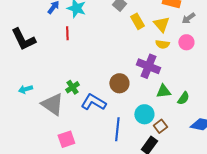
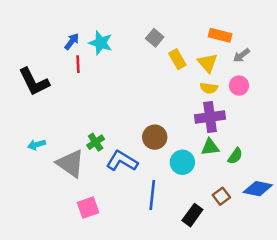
red line: (67, 33) -> (78, 64), moved
purple cross: (148, 66) -> (210, 117), moved, turned -30
cyan circle: (144, 114) -> (182, 162), moved
brown square: (160, 126) -> (221, 196), moved

